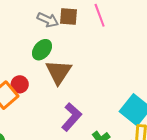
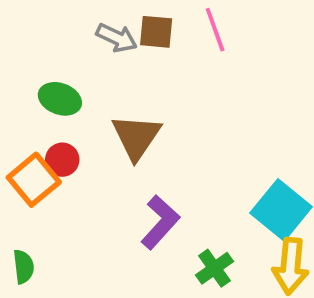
green ellipse: (42, 50) -> (60, 99), moved, turned 70

